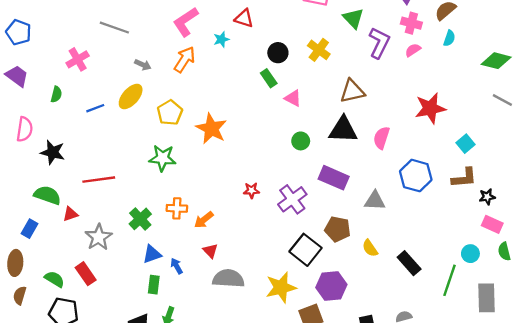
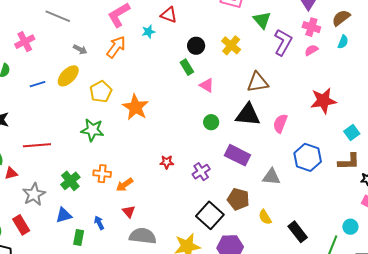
purple cross: (292, 199) -> (201, 172), size x0.7
blue triangle: (152, 254) -> (64, 215), moved

